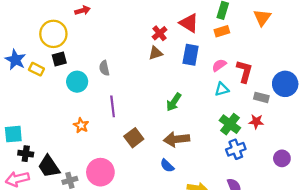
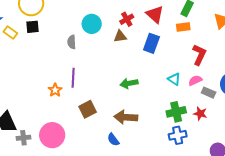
pink semicircle: (219, 65) -> (195, 80), moved
red L-shape: (244, 71) -> (199, 55), moved
cyan circle: (77, 82) -> (92, 24), moved
cyan triangle: (222, 89) -> (174, 79), turned 40
green arrow: (174, 102) -> (129, 83), turned 36
green cross: (230, 124) -> (176, 112), turned 30
orange star: (81, 125) -> (55, 90), moved

